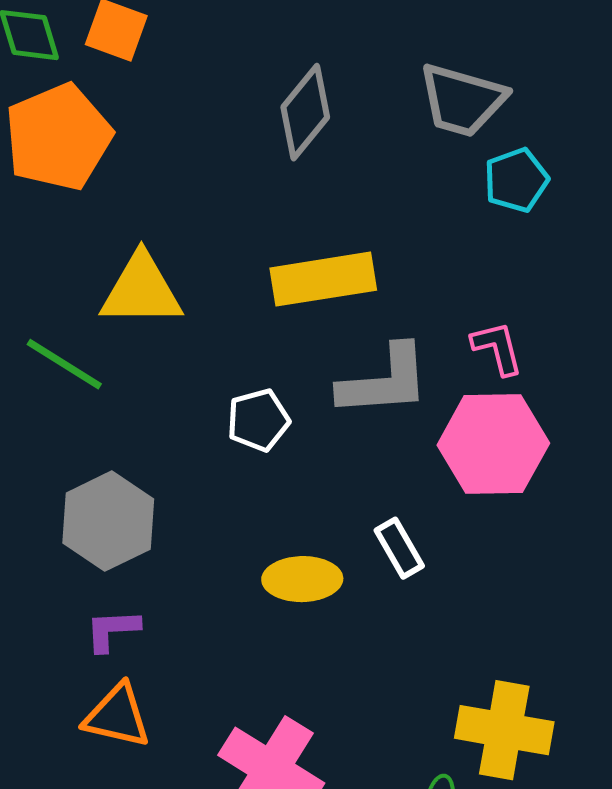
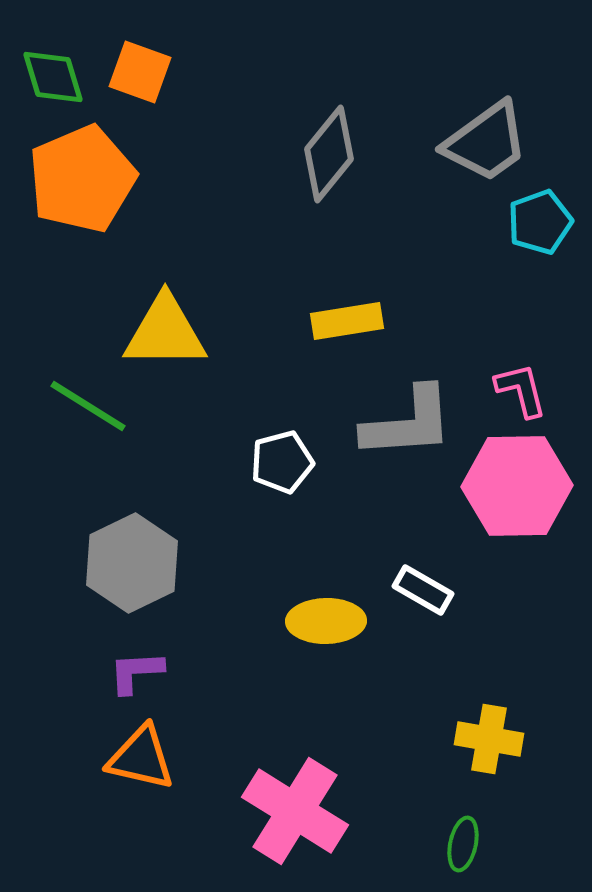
gray trapezoid: (462, 100) -> (486, 142), turned -52
yellow rectangle: (323, 279) -> (347, 321), size x0.7
white rectangle: (399, 548) -> (423, 590), turned -30
yellow cross: (504, 730) -> (489, 739), moved, size x0.7

